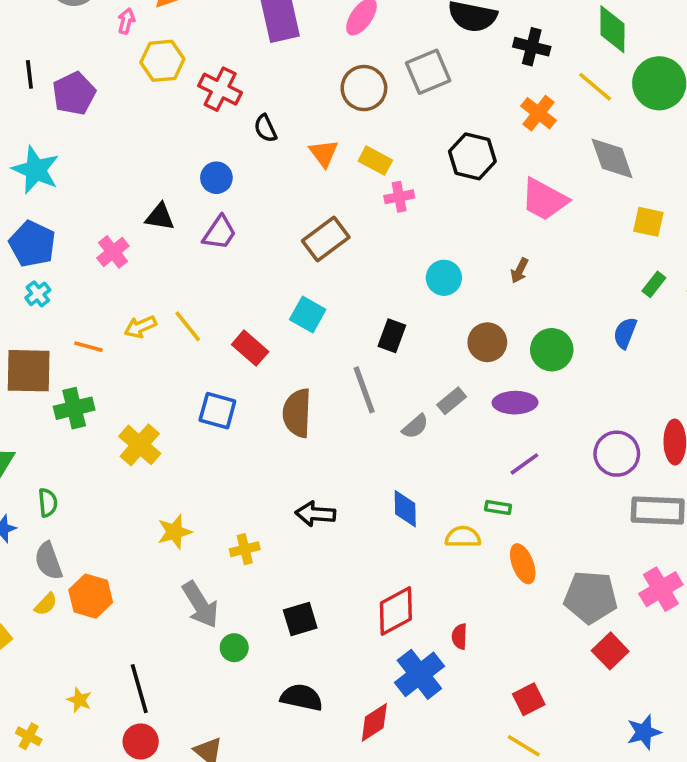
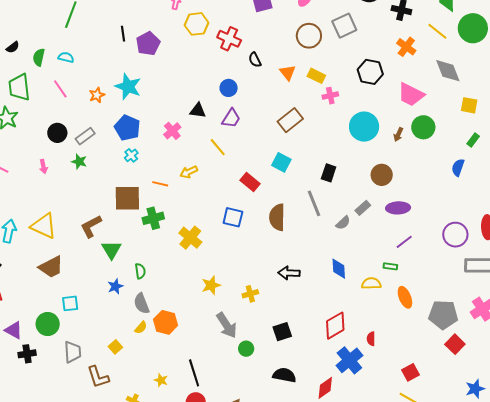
cyan circle: (444, 278) -> (364, 127), moved, size x1.5
yellow line: (188, 326) -> (218, 147), moved
green circle: (552, 350) -> (423, 127), moved

